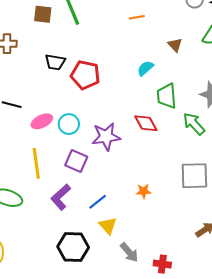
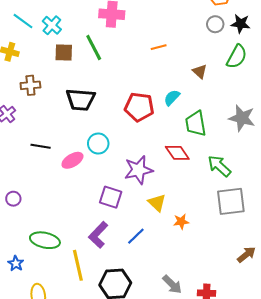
black trapezoid: (55, 62) -> (81, 100), size x1.4
red pentagon: (85, 75) -> (139, 107), moved
cyan circle: (69, 124) -> (98, 144), moved
green arrow: (194, 124) -> (219, 166), moved
yellow line: (36, 163) -> (78, 265), moved
yellow triangle: (108, 226) -> (157, 203), moved

